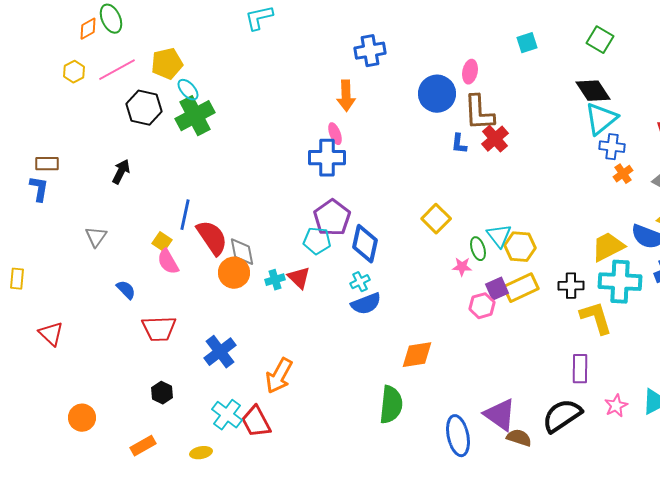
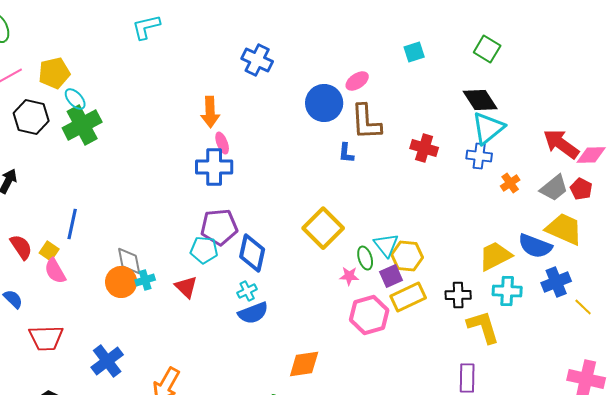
blue cross: (370, 51) -> (257, 60), turned 36
pink ellipse: (470, 72) -> (357, 81), turned 45
orange arrow: (346, 96) -> (210, 112), moved
red cross: (495, 139) -> (424, 148), moved, turned -32
blue cross: (612, 147) -> (479, 156), moved
purple pentagon: (332, 218) -> (219, 227), turned 30
yellow square: (436, 219) -> (323, 228), size x1.4
red semicircle: (212, 238) -> (21, 247), moved, size x0.7
cyan cross: (275, 280) -> (145, 280), moved
cyan cross: (620, 282) -> (507, 291), size x0.7
purple square: (497, 289) -> (391, 276), moved
pink hexagon: (482, 306) -> (369, 315), size x1.5

